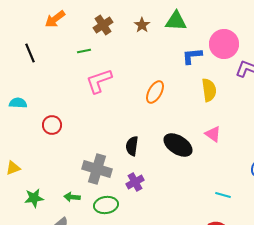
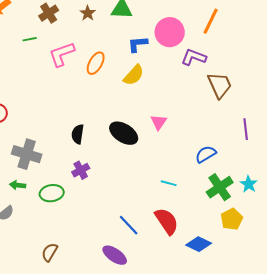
pink L-shape: (99, 81) -> (62, 54), moved
yellow semicircle: (209, 90) -> (134, 75), moved, turned 50
orange ellipse: (155, 92) -> (96, 63), moved
pink triangle: (213, 134) -> (159, 122), turned 30
gray cross: (97, 169) -> (27, 154), moved

